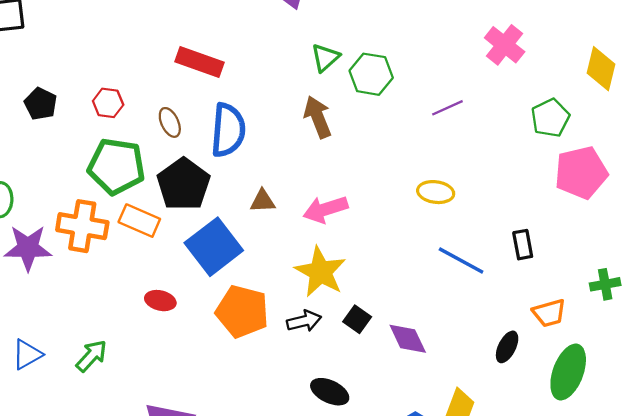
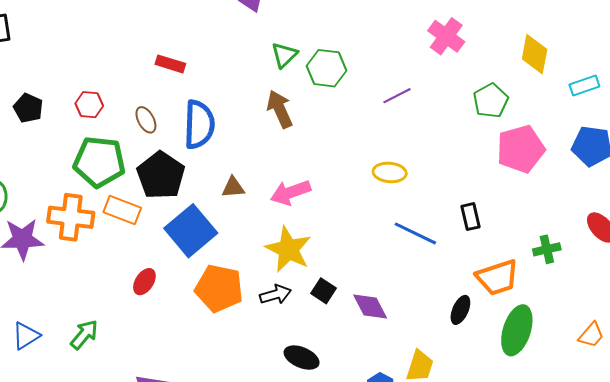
red rectangle: (199, 62) -> (170, 64), size x0.7
red ellipse: (160, 301) -> (144, 282), turned -68
orange trapezoid: (549, 313) -> (497, 277), size x1.4

